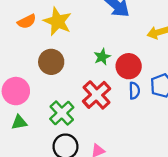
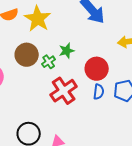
green star: (102, 57) -> (67, 51), moved
green cross: (62, 113) -> (49, 62), moved, size x0.6

